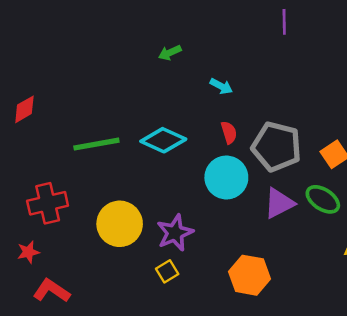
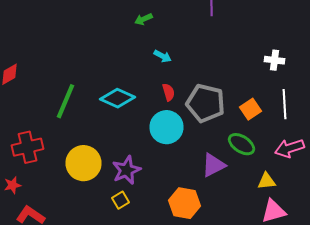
green arrow: (170, 53) -> (144, 19), moved
green line: (96, 144) -> (66, 101), turned -57
purple triangle: (279, 203) -> (214, 165), moved

